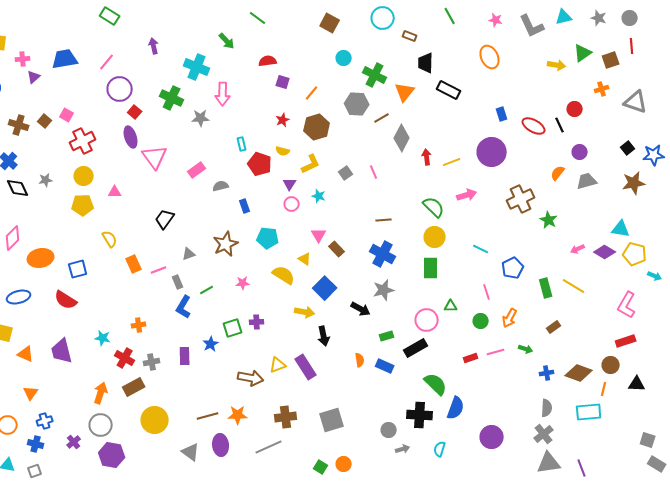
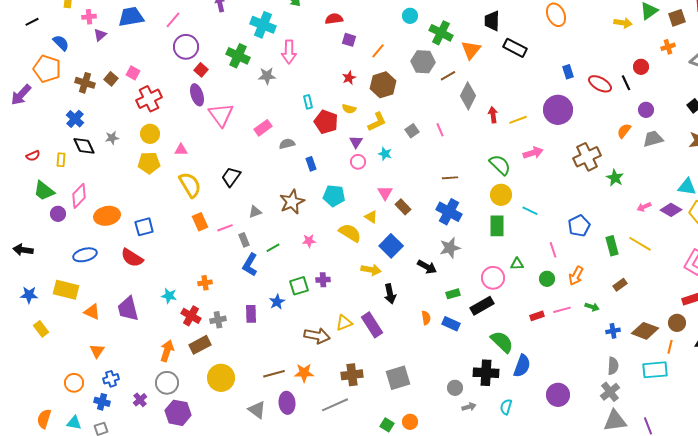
yellow semicircle: (110, 239) -> (190, 185), moved, size x1.5
cyan line: (481, 249) -> (530, 211), moved

